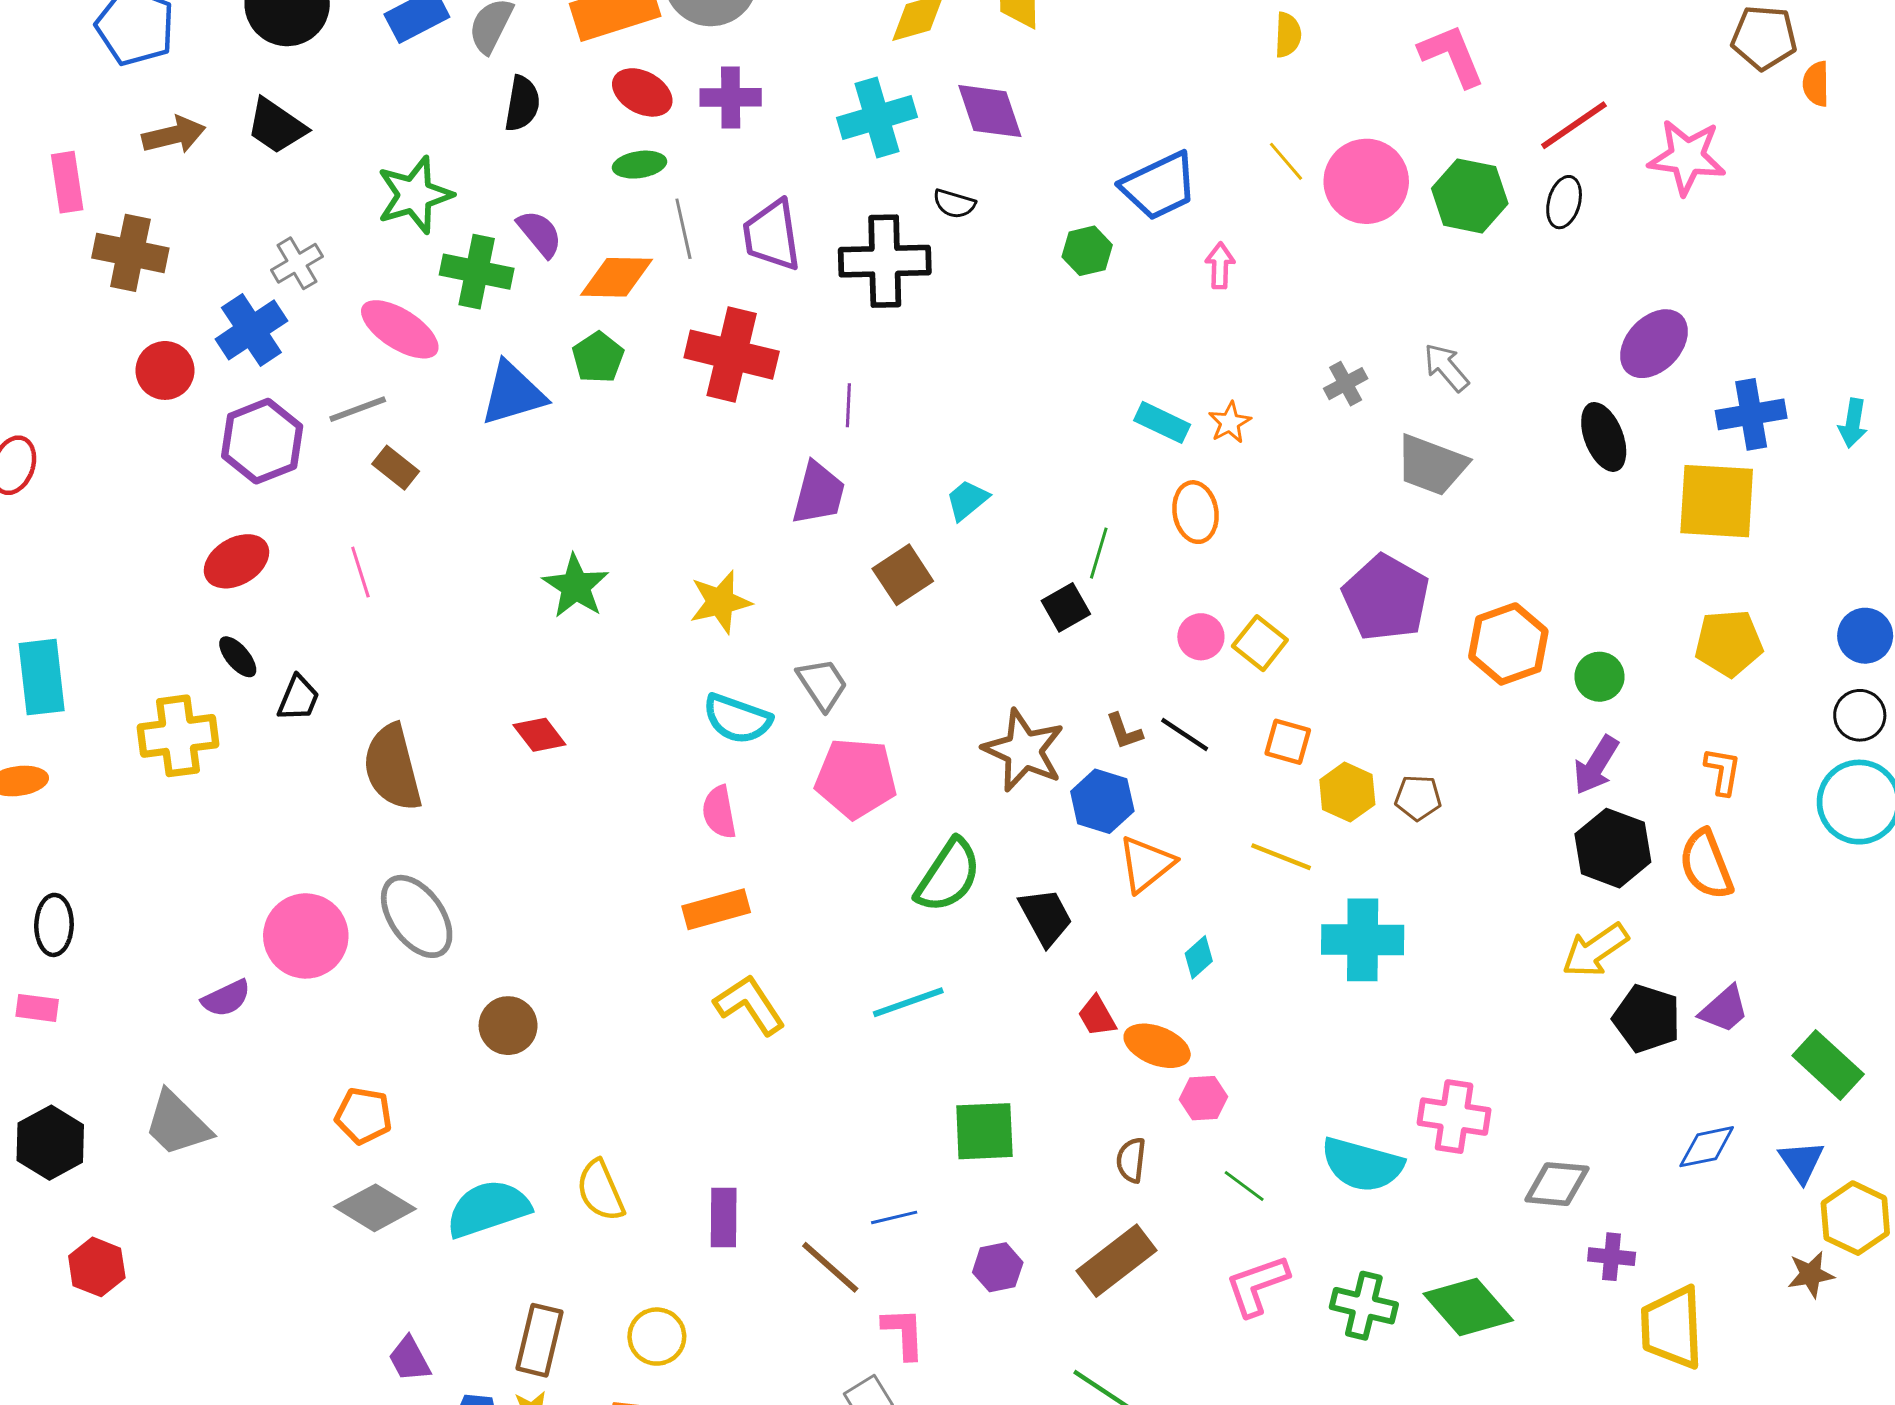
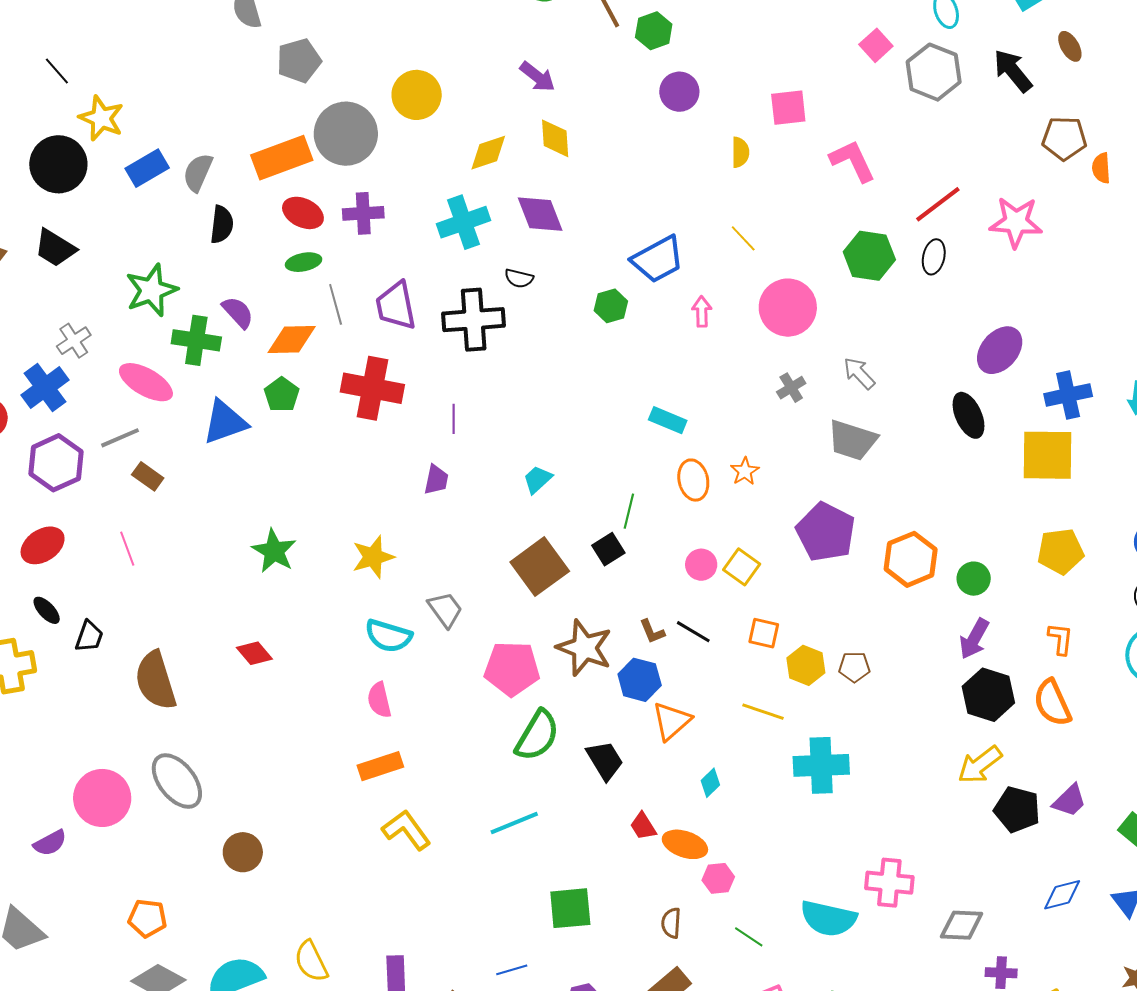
pink circle: (1366, 181) -> (788, 308), moved
orange star: (1230, 422) -> (745, 471), moved
purple trapezoid: (818, 493) -> (436, 480), size x0.7
brown square: (903, 575) -> (540, 567), moved, size x1.4
pink pentagon: (856, 778) -> (512, 669), moved

